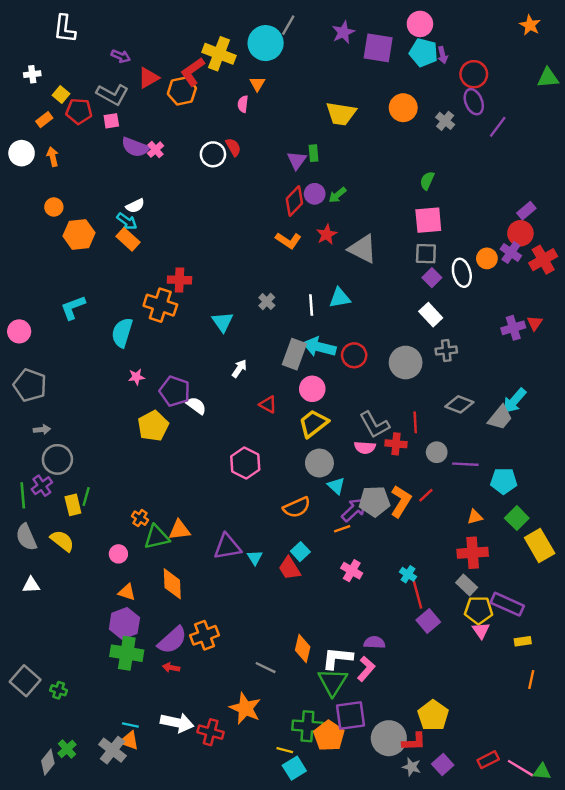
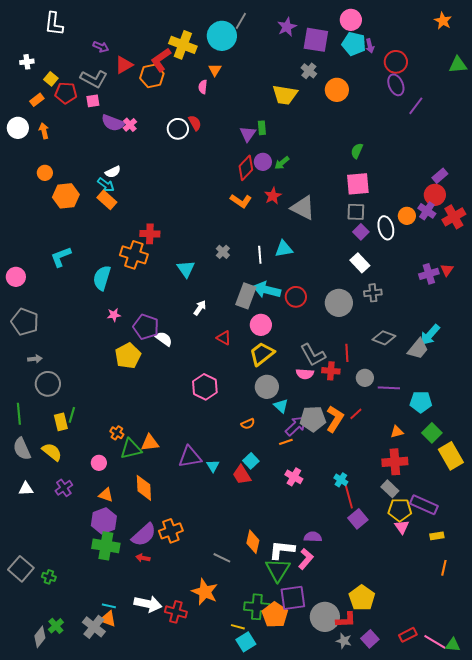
gray cross: (445, 121) -> (309, 71), moved
purple cross: (42, 486) -> (64, 488), moved
orange semicircle: (297, 507) -> (248, 424), size x0.6

